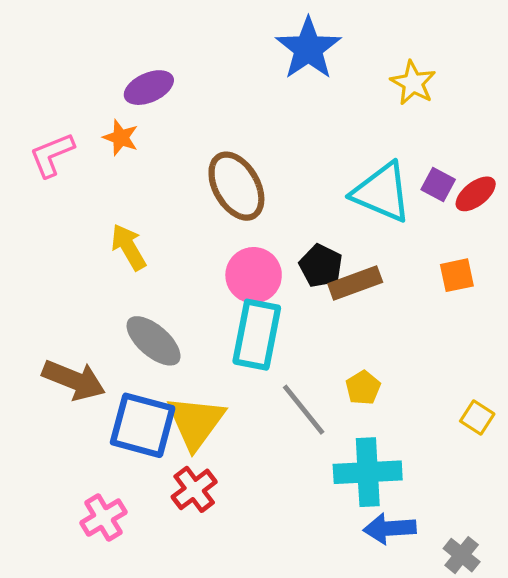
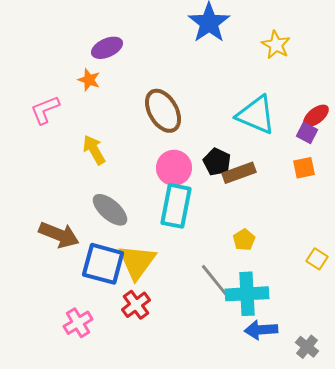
pink L-shape: (52, 155) -> (45, 110), moved
purple square: (438, 185) -> (307, 133), moved
gray line: (304, 410) -> (215, 281), moved

